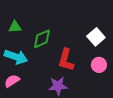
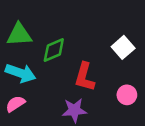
green triangle: (15, 27) -> (19, 35), size x1.5
pink circle: (99, 65) -> (127, 95), moved

